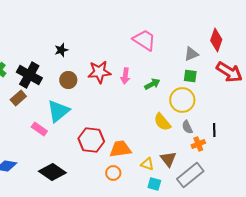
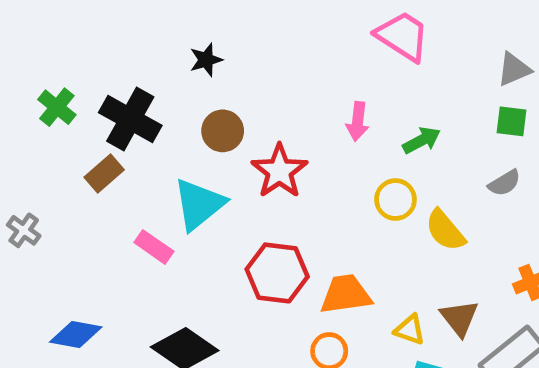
red star: (99, 72) -> (279, 171), moved, turned -30
yellow circle: (182, 100) -> (395, 200), moved, size x0.7
gray semicircle: (187, 127) -> (504, 183), moved, turned -96

